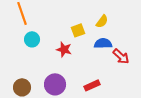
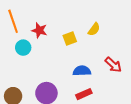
blue semicircle: (103, 43) -> (82, 71), moved
red star: (64, 49) -> (39, 30), moved

